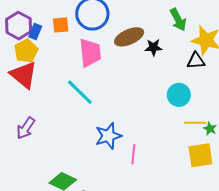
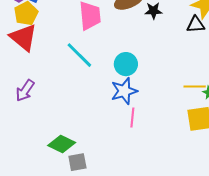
cyan circle: (179, 95) -> (126, 64), moved
blue star: (108, 136) -> (124, 91), moved

